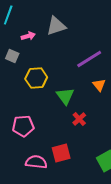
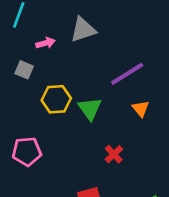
green triangle: (65, 96) -> (90, 109), moved
pink pentagon: (23, 126) -> (27, 151), moved

